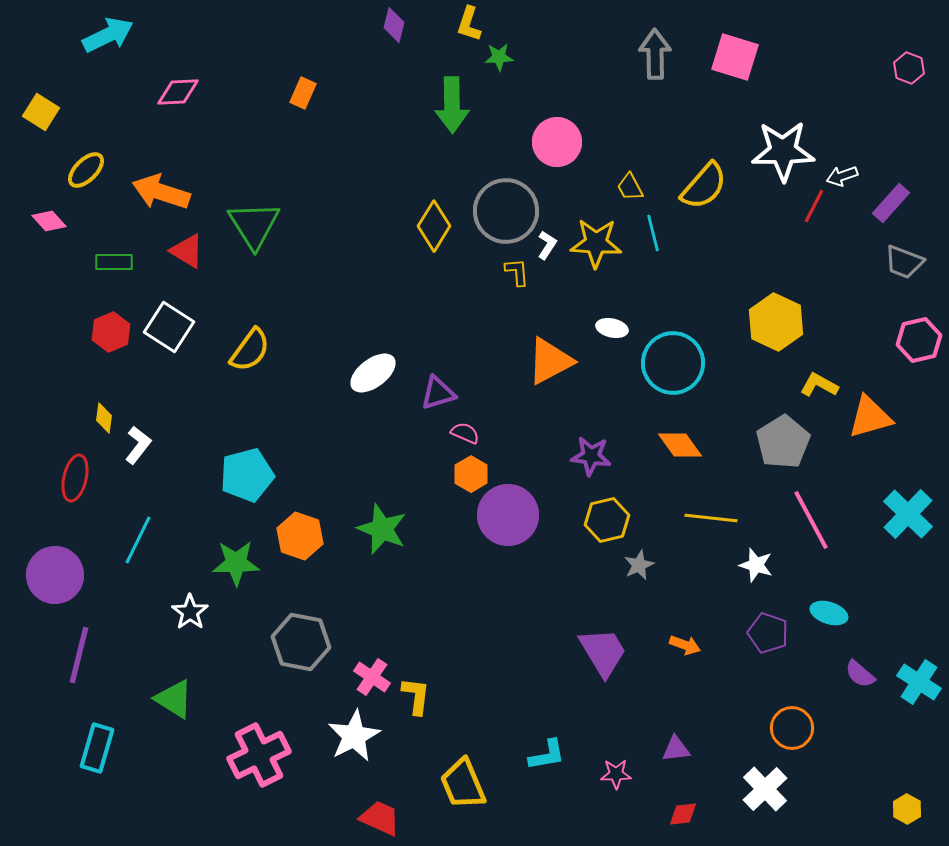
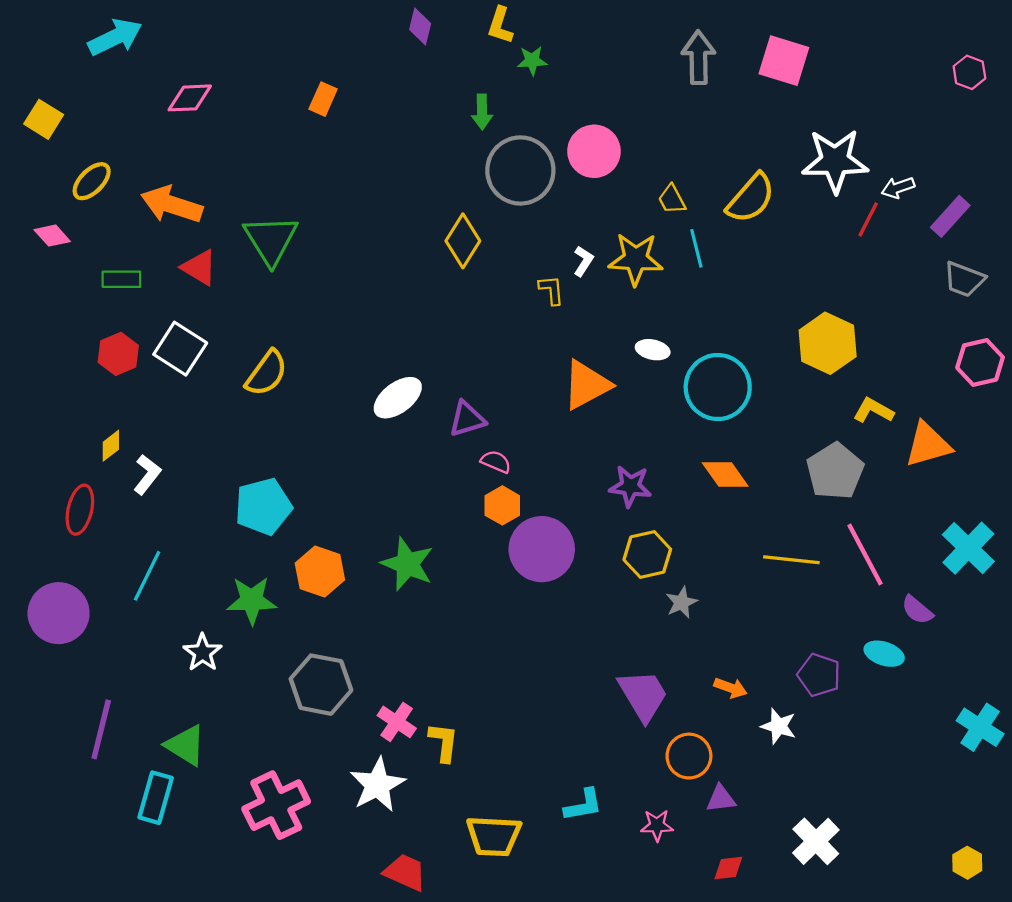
green arrow: (452, 105) -> (482, 112), size x0.6
gray circle: (506, 211) -> (520, 170), moved
yellow diamond: (104, 418) -> (111, 446), turned 44
yellow line: (711, 518) -> (791, 560), moved
white star: (756, 565) -> (779, 726), moved
purple line: (79, 655) -> (101, 729), moved
purple semicircle: (860, 674) -> (917, 610), moved
orange circle: (792, 728) -> (689, 756), moved
cyan rectangle: (97, 748) -> (156, 798), moved
yellow trapezoid: (463, 784) -> (494, 836), turned -64

